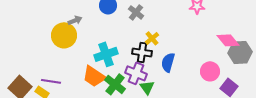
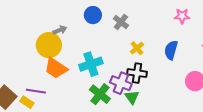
black cross: (142, 52) -> (137, 73), moved
blue semicircle: (168, 62) -> (171, 50), moved
orange trapezoid: (94, 76) -> (56, 68), moved

